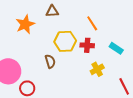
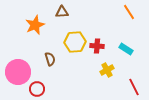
orange line: (92, 23) -> (129, 12), moved
brown semicircle: (50, 61) -> (50, 59), moved

